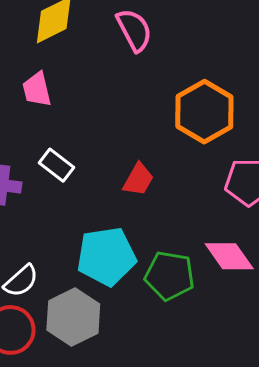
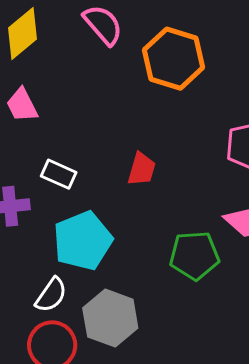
orange hexagon: (204, 112) -> (174, 59), moved
cyan pentagon: (106, 256) -> (83, 241), moved

